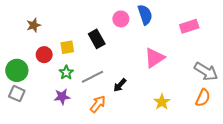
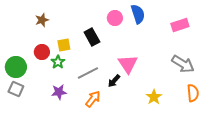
brown star: (34, 25) -> (42, 20), moved
pink triangle: (154, 58) -> (128, 64), moved, turned -30
gray arrow: (206, 71) -> (183, 64), moved
green star: (66, 73) -> (58, 62), moved
orange semicircle: (203, 98) -> (193, 93), turned -30

